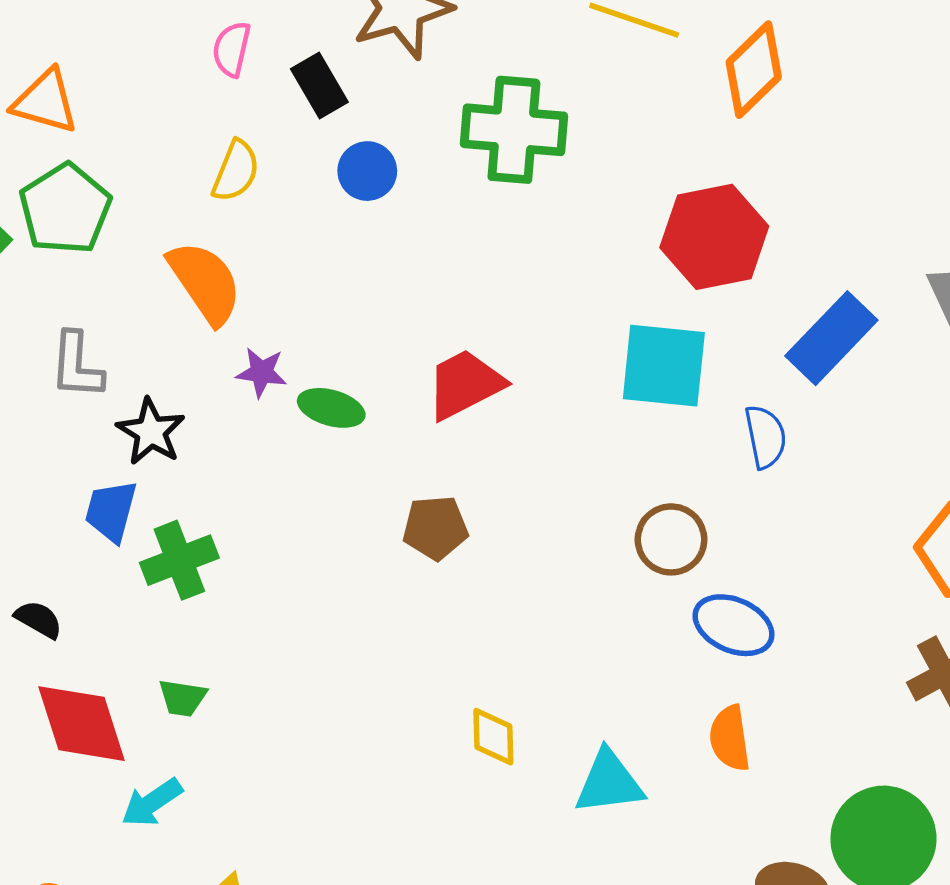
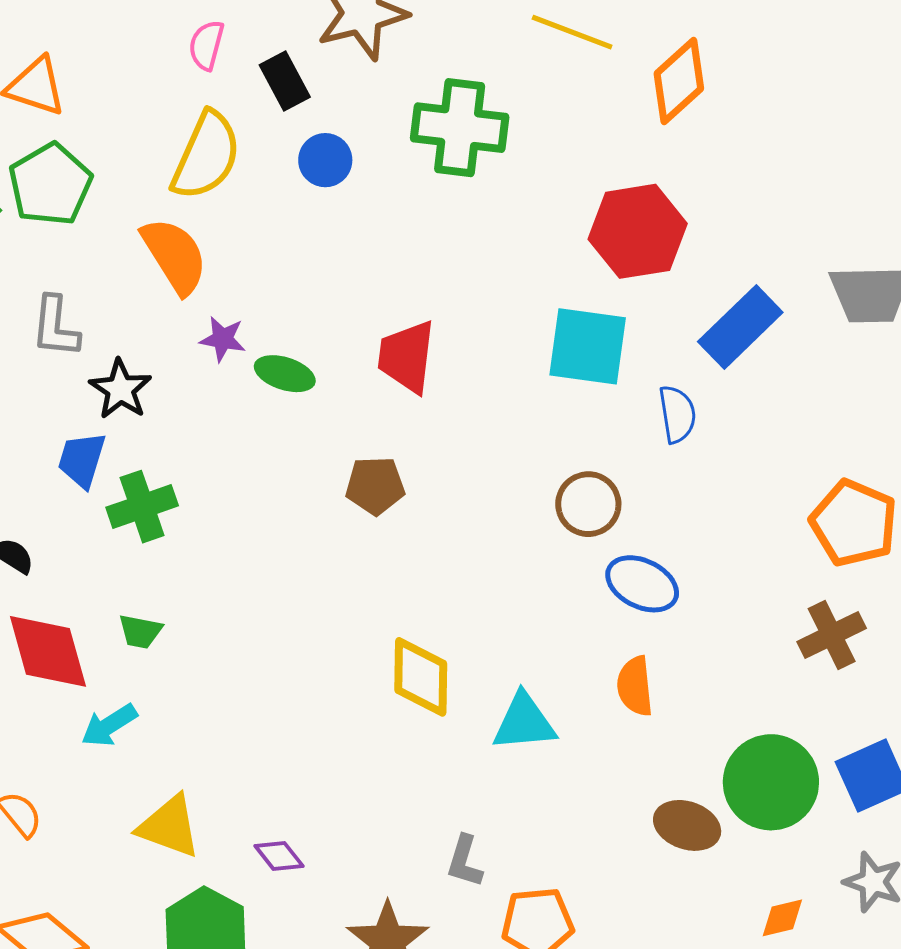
yellow semicircle: (236, 171) -> (206, 156), size x1.6
red trapezoid: (465, 384) -> (407, 357), turned -58
yellow diamond: (493, 737) -> (421, 677), size x1.5

